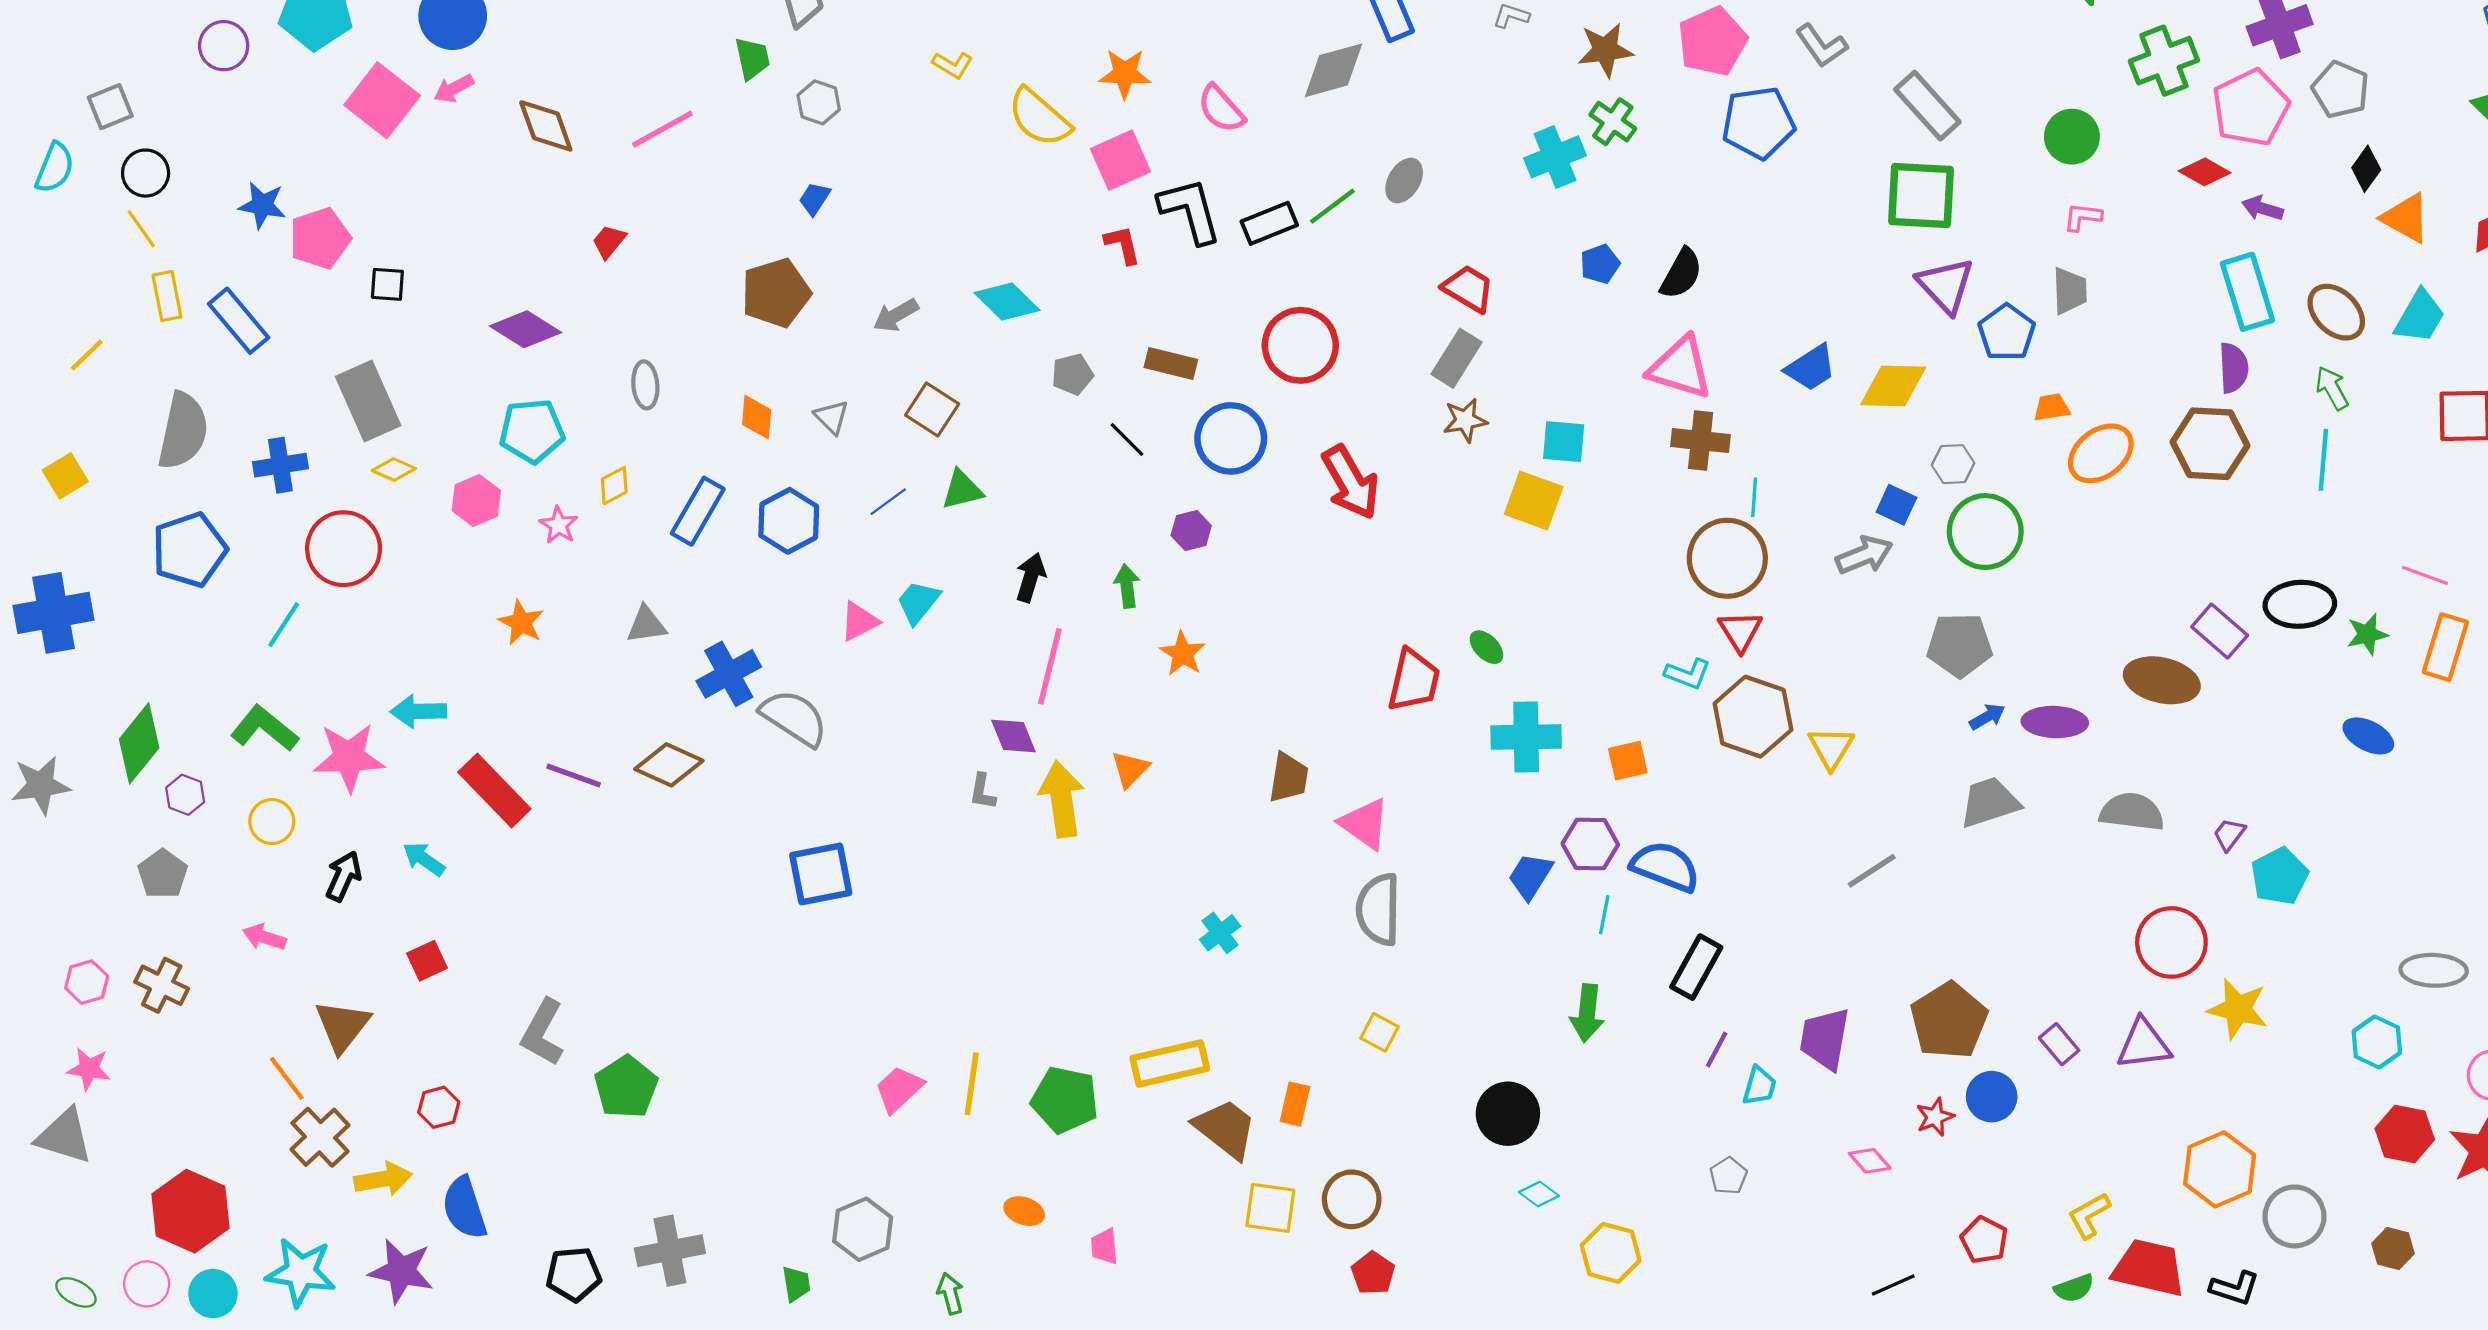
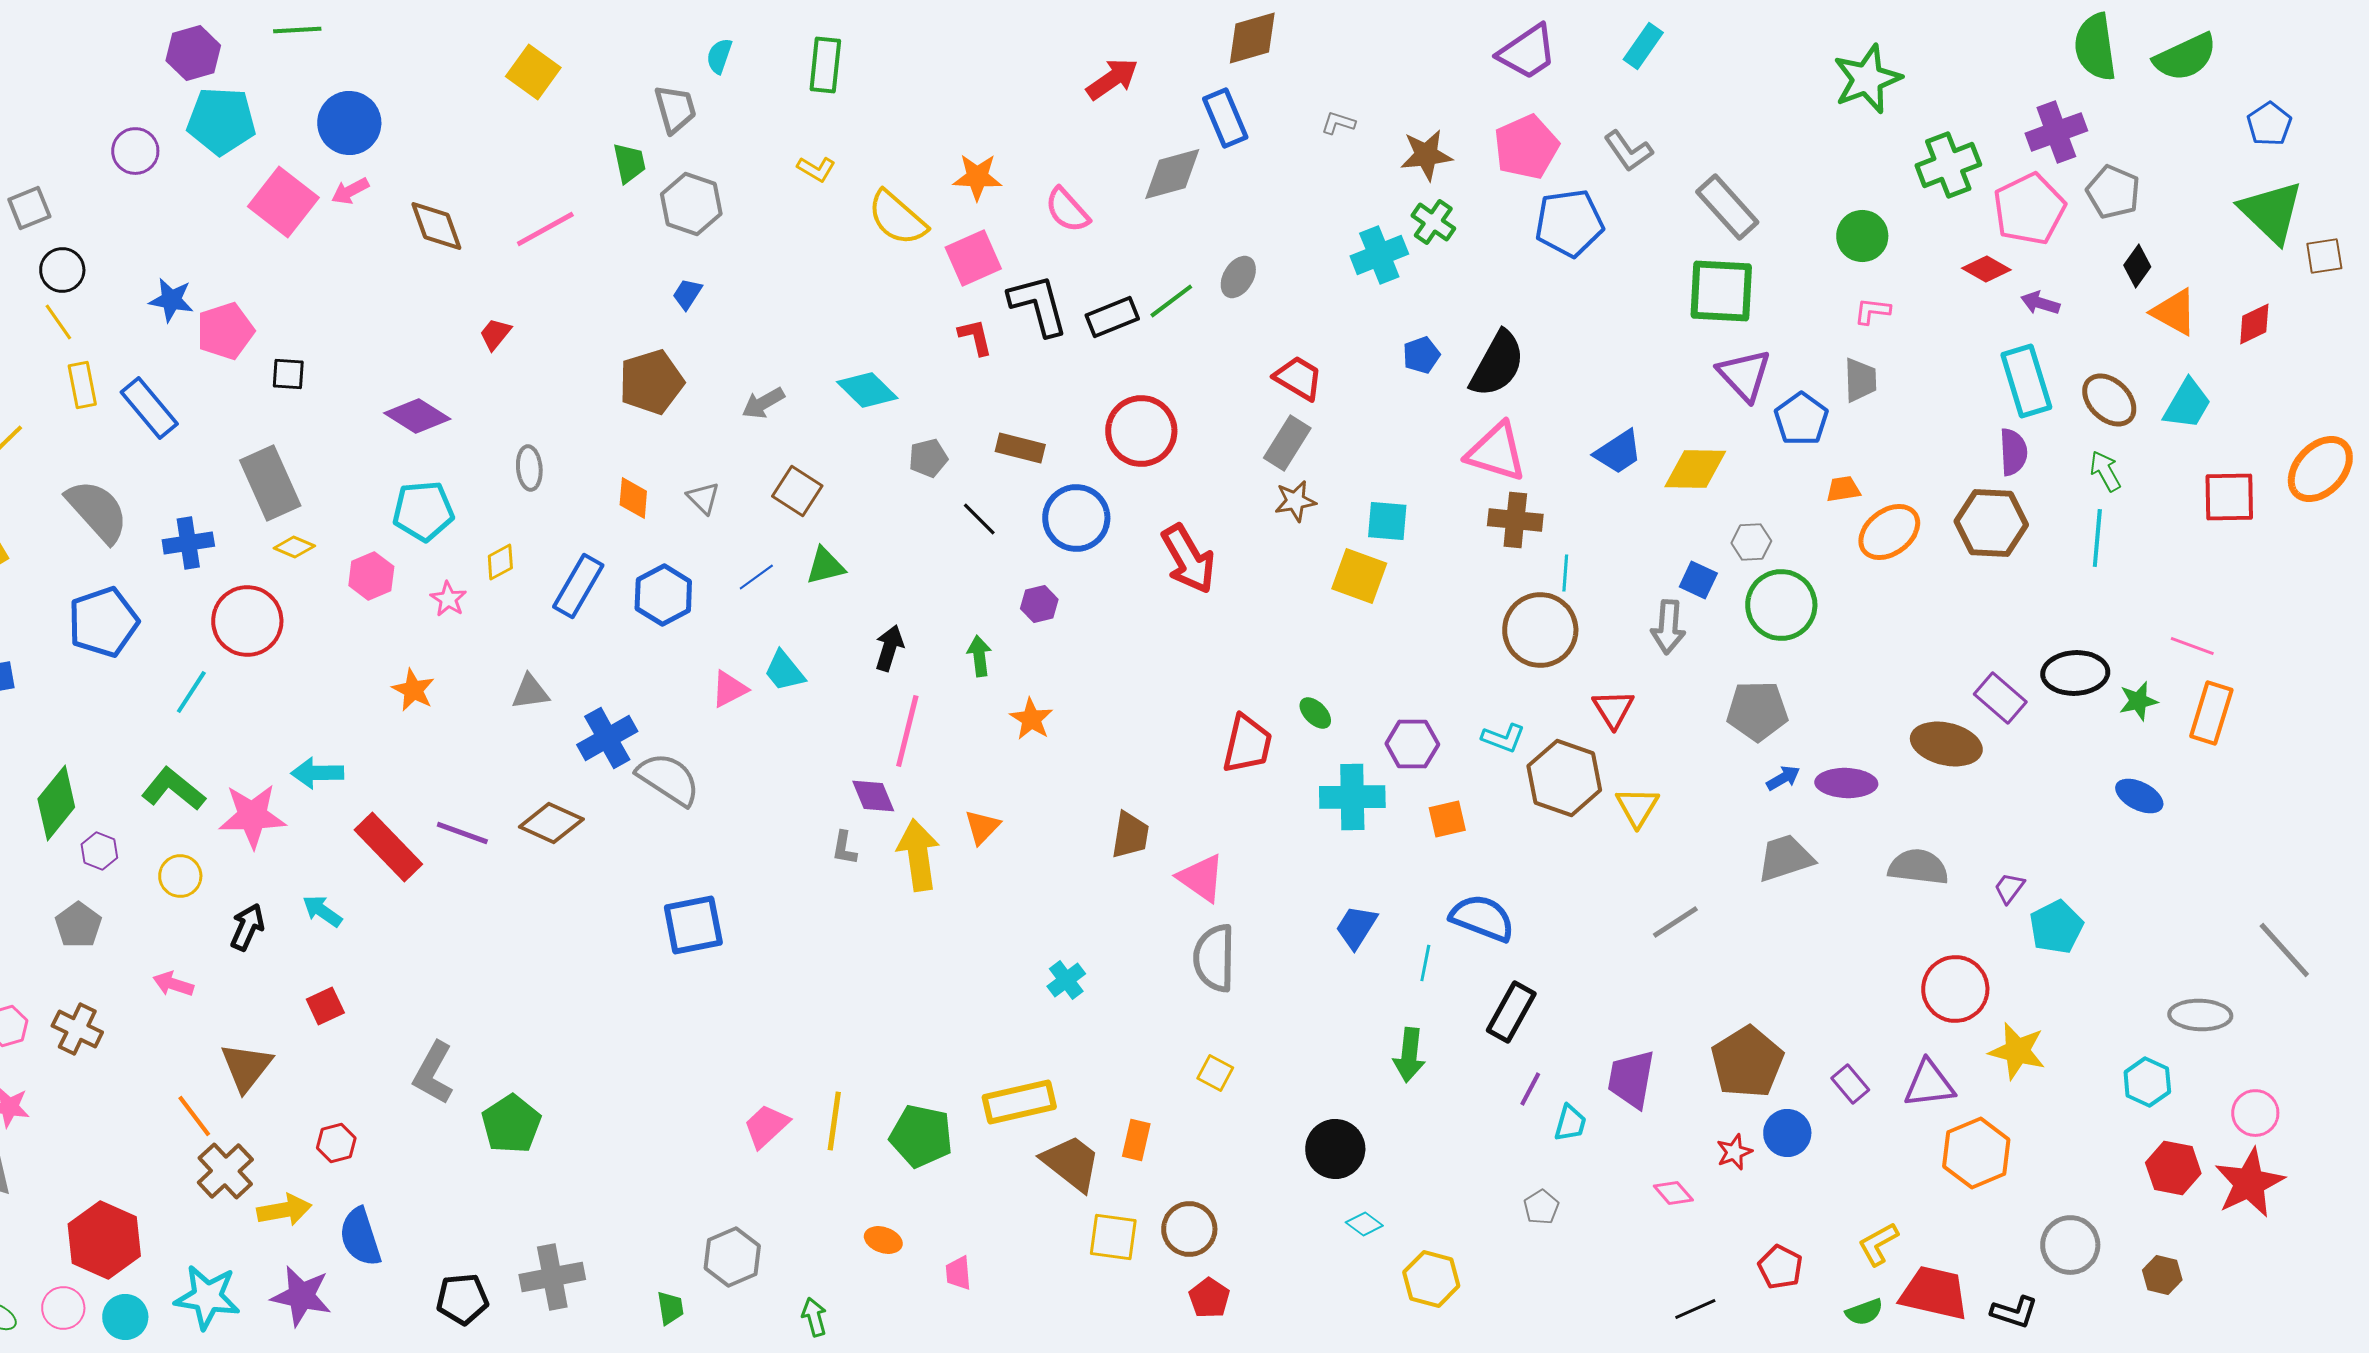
gray hexagon: (819, 102) -> (691, 204), size x1.5
black semicircle: (1681, 274) -> (1497, 364), size x1.4
gray semicircle: (183, 431) -> (97, 511), turned -54
gray arrow: (1864, 555) -> (1668, 627), turned 116
cyan trapezoid: (918, 602) -> (784, 671), turned -78
red triangle: (1740, 631) -> (1613, 709), moved
purple hexagon: (1590, 844) -> (1412, 744), moved
orange hexagon: (2220, 1169) -> (1976, 1153), moved

